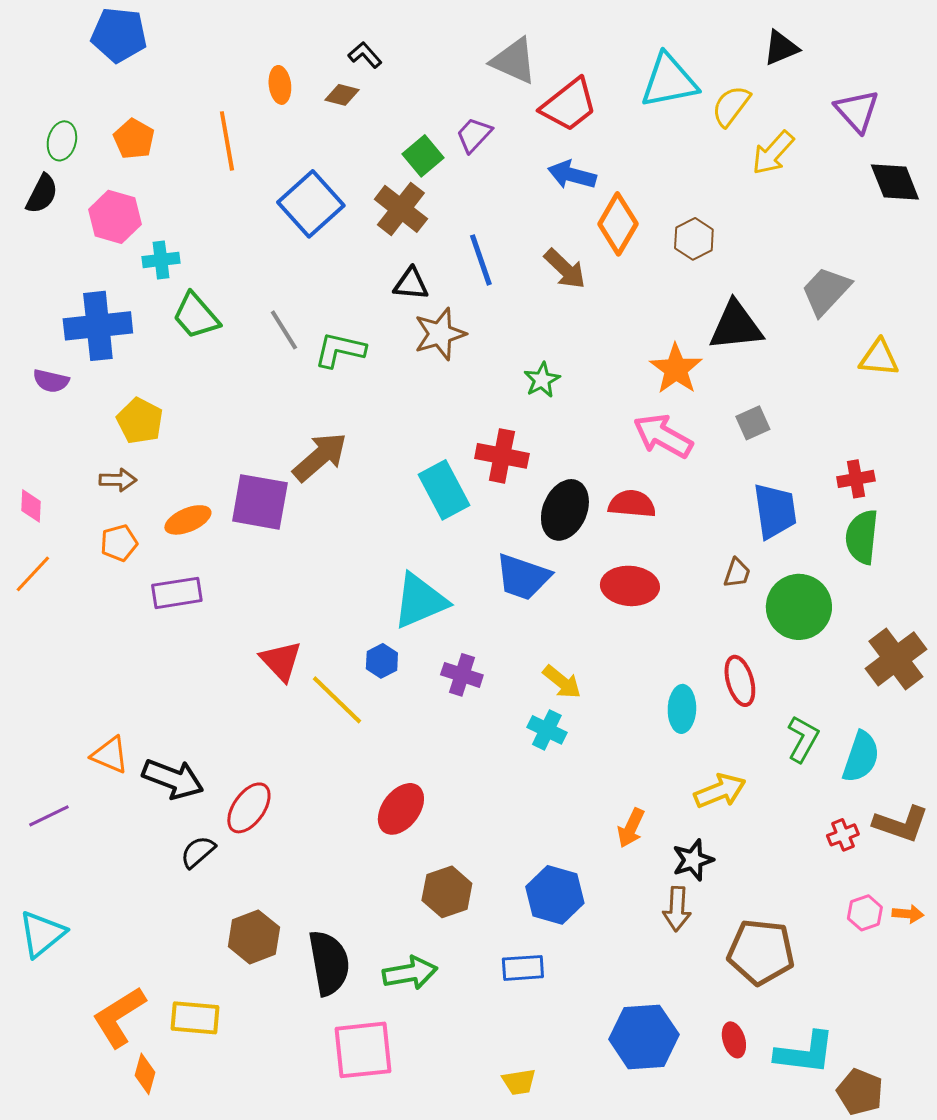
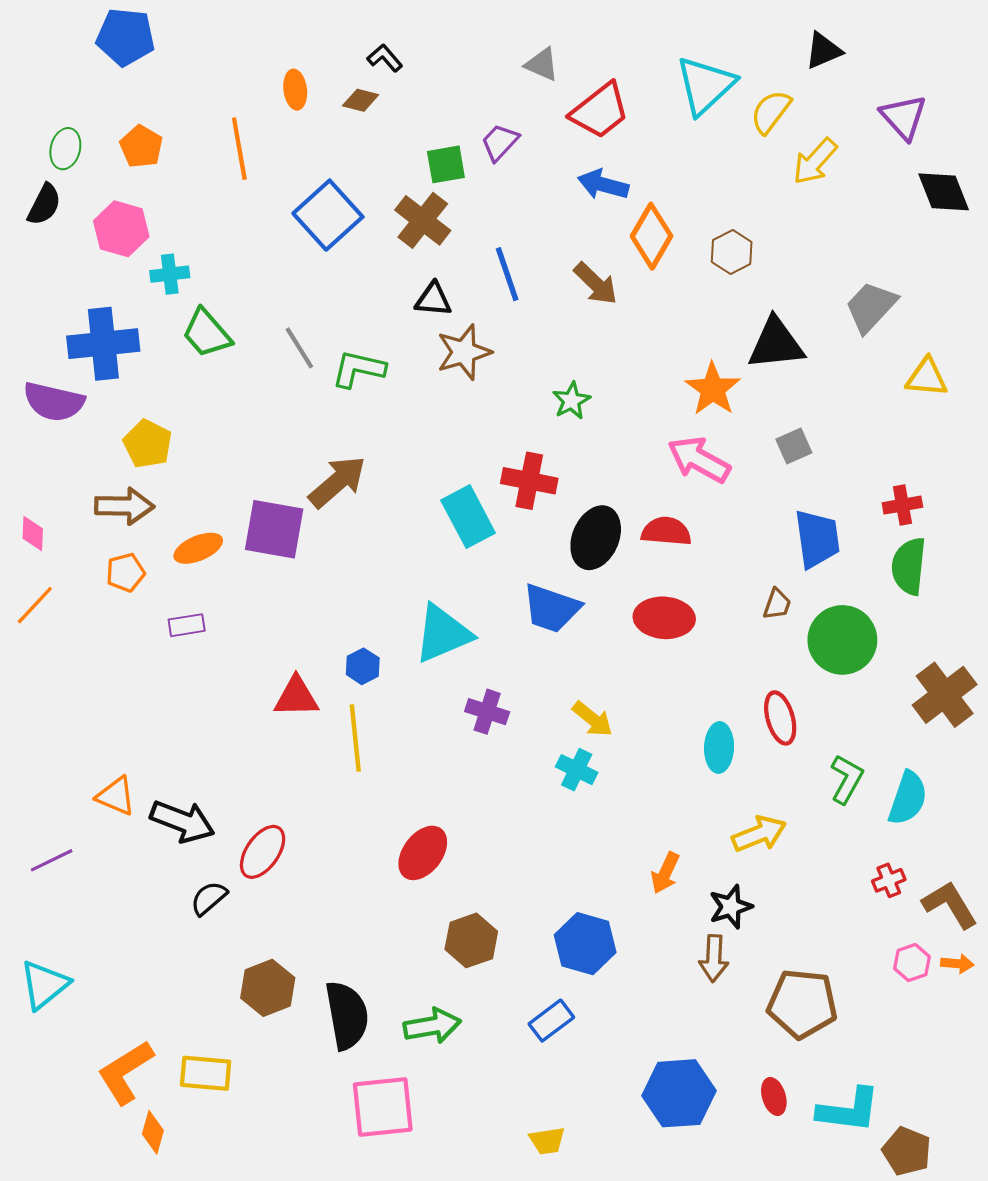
gray triangle: (514, 61) -> (542, 64), size x0.7
cyan triangle: (669, 81) -> (705, 85), turned -32
green square: (423, 156) -> (446, 164), turned 30
purple semicircle: (51, 381) -> (54, 402), size x1.6
brown arrow: (118, 480) -> (124, 506), size x1.5
purple rectangle: (177, 593) -> (187, 625), size x0.7
red triangle: (281, 661) -> (296, 697), turned -48
blue hexagon: (382, 661) -> (363, 666), moved
yellow line: (337, 700) -> (355, 738), turned 40
brown L-shape: (901, 824) -> (950, 905), moved, turned -140
blue rectangle: (523, 968) -> (551, 1021), turned -33

